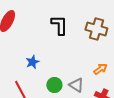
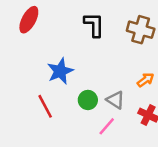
blue star: (32, 62) -> (60, 71), size x1.5

